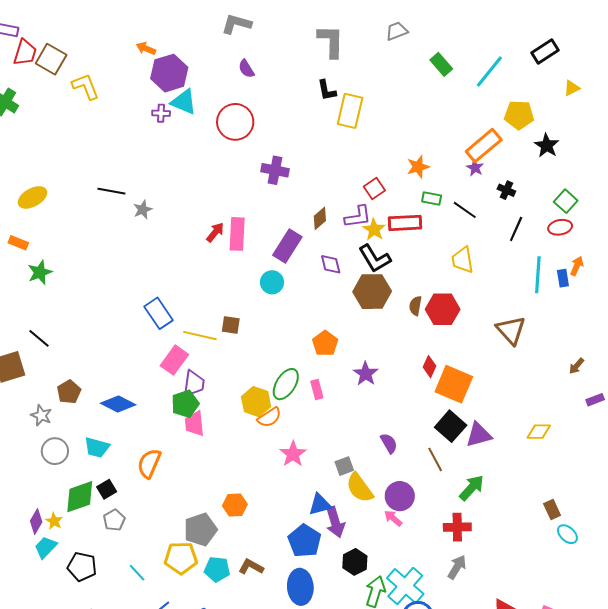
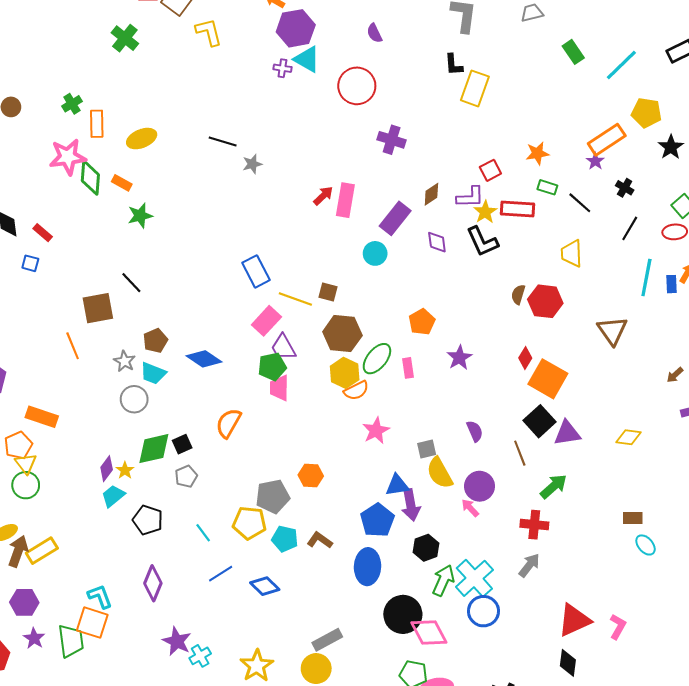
brown hexagon: (372, 292) -> (342, 334), moved
purple trapezoid: (194, 384) -> (283, 347), turned 136
cyan trapezoid: (97, 447) -> (153, 373), moved
brown rectangle: (552, 509) -> (633, 518), turned -72

